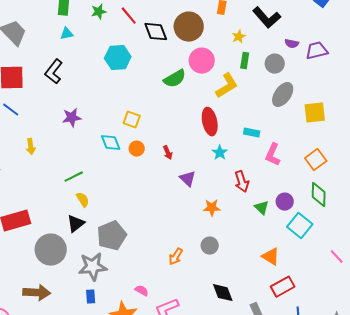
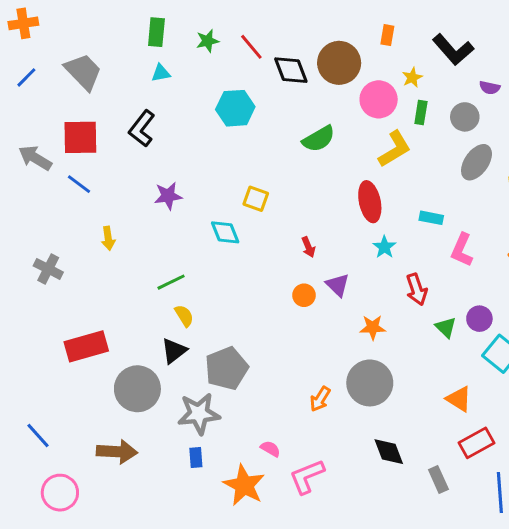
pink circle: (202, 61) -> (379, 99), moved
orange circle: (137, 149) -> (304, 295), moved
gray circle: (210, 246) -> (370, 383), size x1.8

